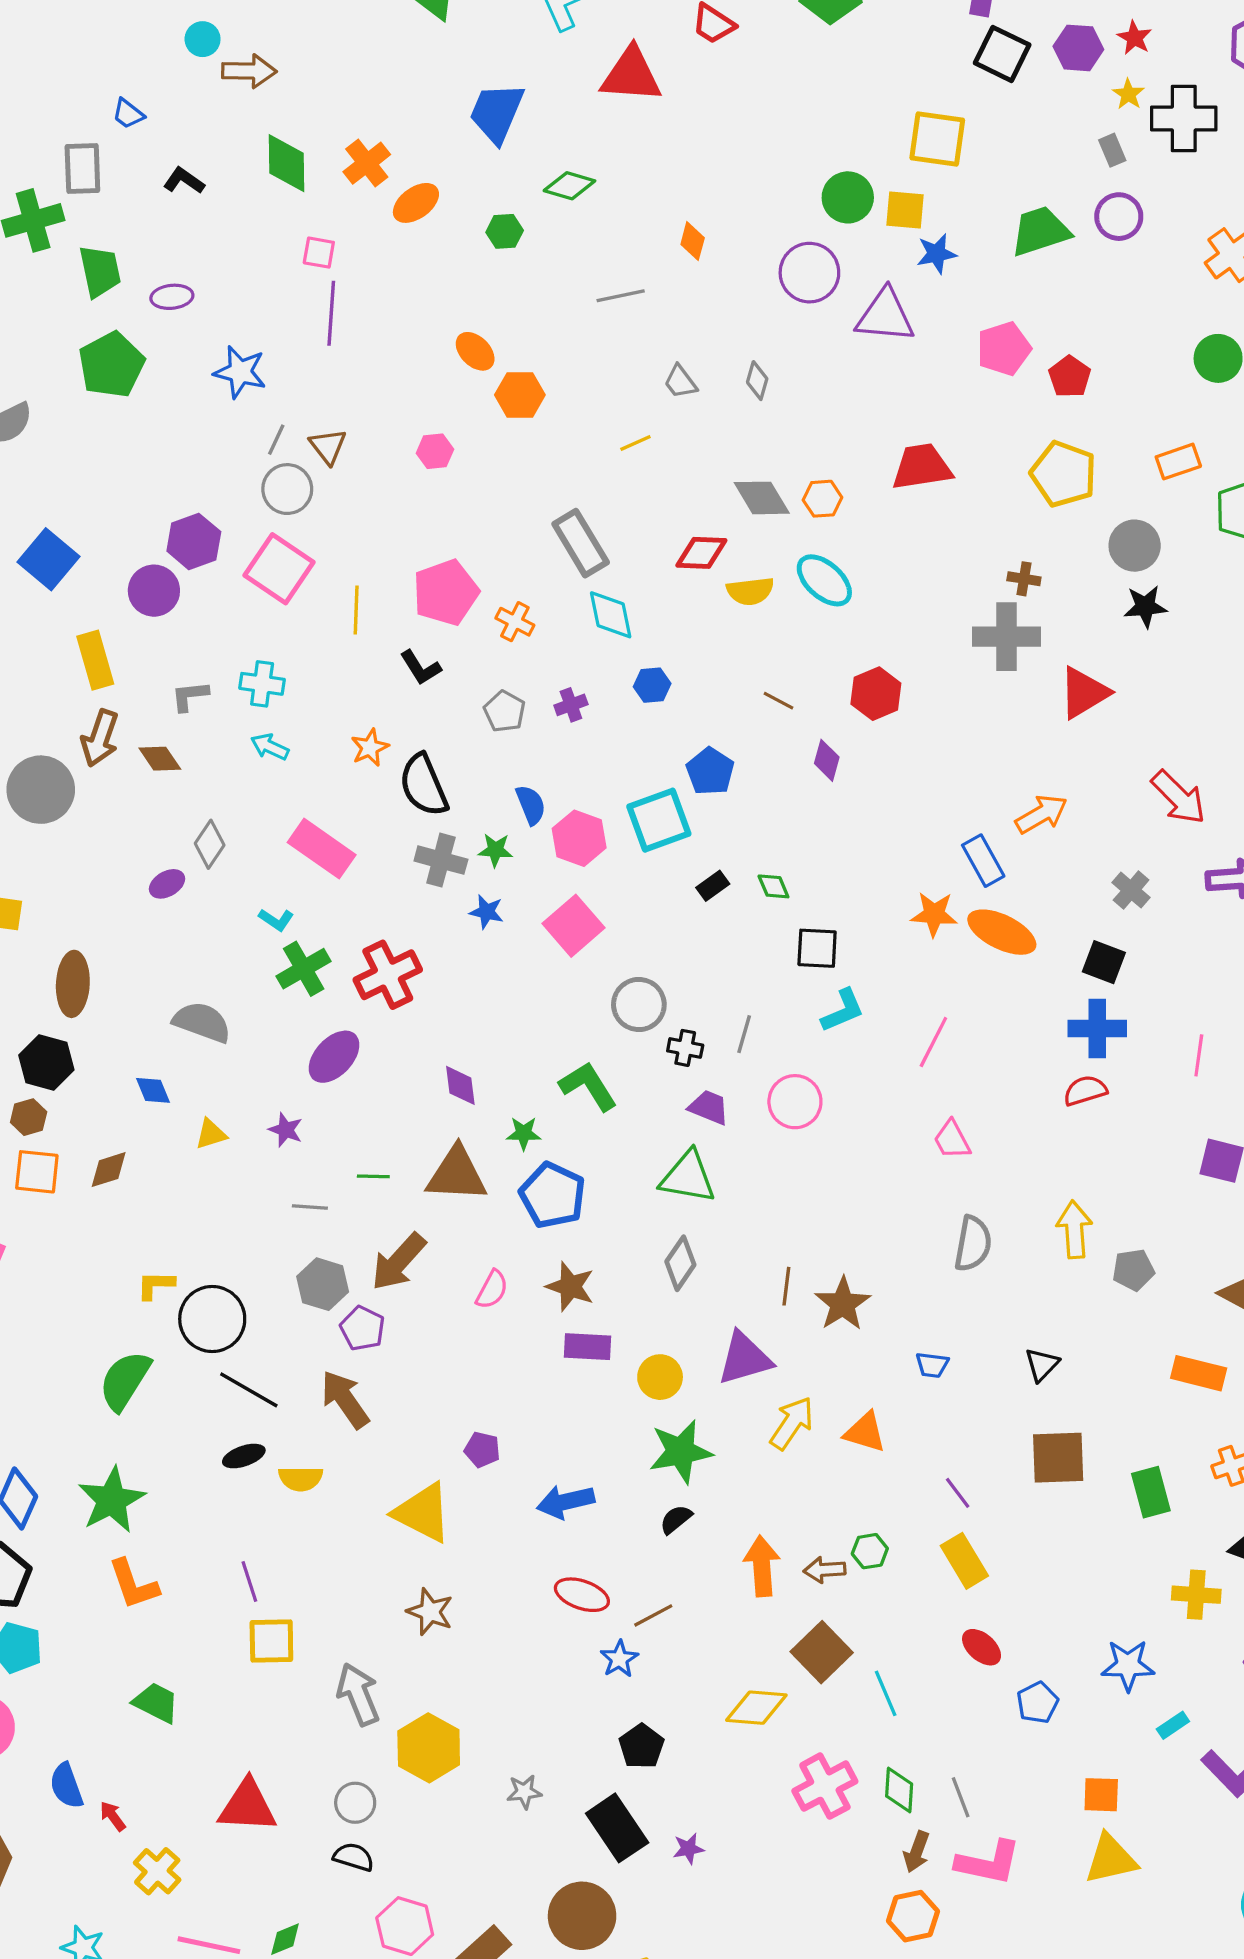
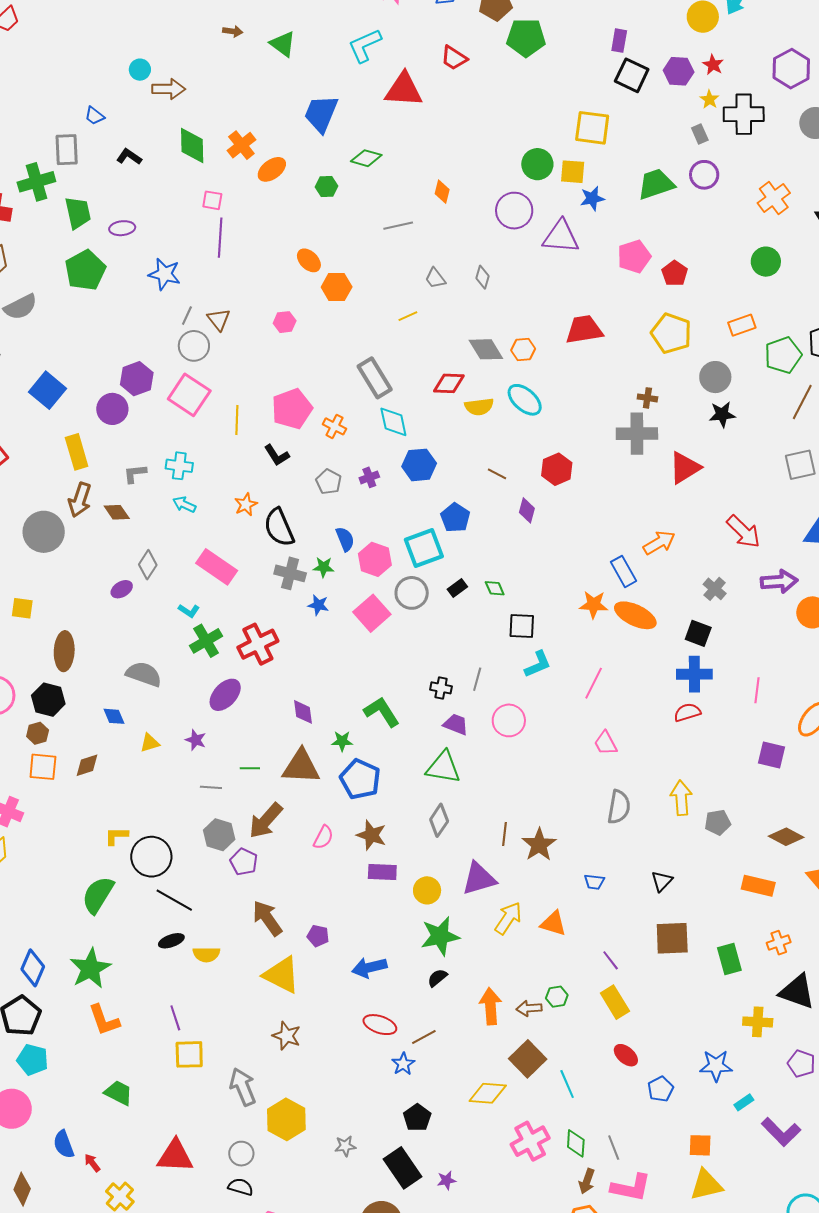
blue hexagon: (652, 685) -> (419, 465), size x1.5
gray circle: (639, 1005) -> (412, 593), moved
brown arrow: (345, 1399) -> (267, 918), moved

